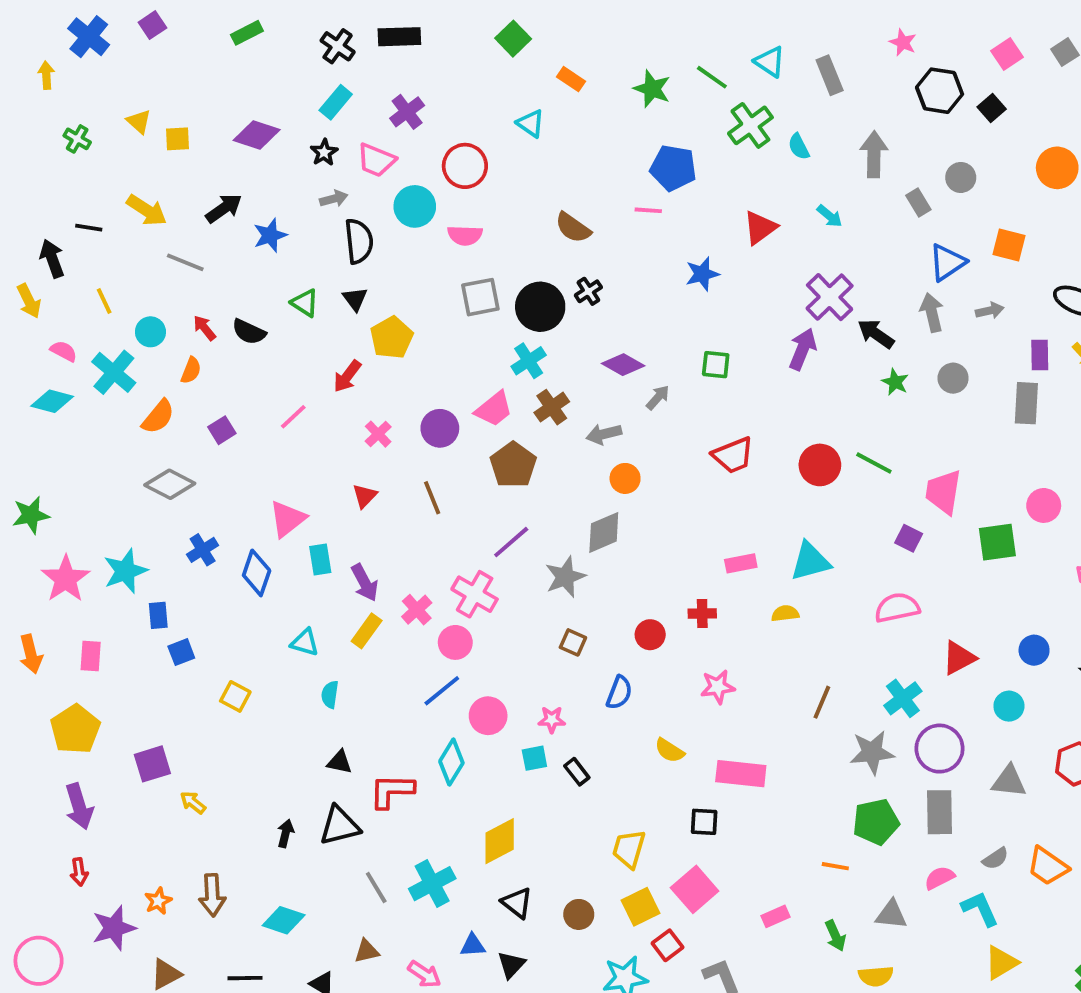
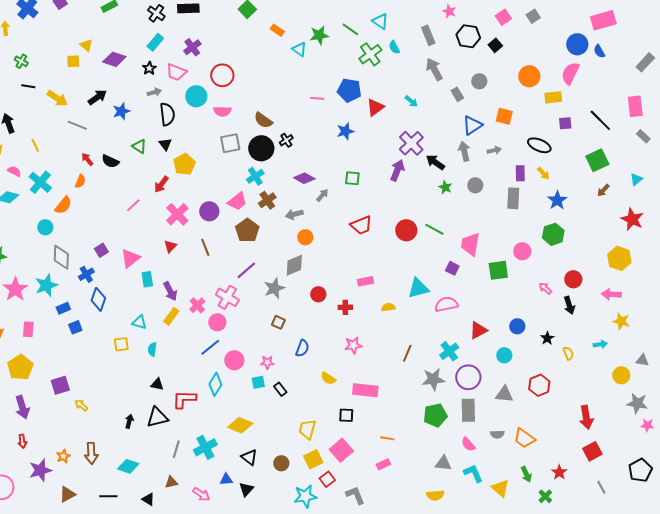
gray rectangle: (830, 75) -> (428, 35), moved
green star: (652, 89) -> (319, 35), turned -30
yellow triangle: (139, 122) -> (86, 45), moved
cyan triangle: (531, 123) -> (299, 49), moved
cyan semicircle: (799, 147) -> (394, 47), moved
gray arrow: (874, 154) -> (434, 69), turned -30
blue pentagon: (673, 168) -> (349, 90), moved
black line: (89, 228) -> (28, 86), moved
brown semicircle: (573, 228) -> (263, 120), moved
cyan circle: (150, 332) -> (45, 227), moved
purple square: (222, 430) -> (101, 250), moved
pink cross: (378, 434) -> (177, 214), size x1.6
gray diamond: (170, 484) -> (61, 257), moved, turned 65
cyan triangle: (810, 561) -> (418, 288), moved
blue diamond: (257, 573) -> (98, 299), moved
blue rectangle: (158, 615) -> (63, 308), turned 72
red circle: (650, 635) -> (318, 294), moved
yellow square: (235, 696) -> (121, 344), moved, turned -35
yellow diamond: (500, 841) -> (240, 425), turned 50
gray semicircle: (995, 858) -> (497, 434), turned 32
orange line: (835, 866) -> (387, 438), moved
pink semicircle: (940, 878) -> (468, 444), turned -105
gray line: (376, 887) -> (176, 449), turned 48
cyan L-shape: (980, 909) -> (473, 473), moved
green arrow: (835, 936) -> (526, 474), moved
yellow triangle: (1001, 963) -> (500, 488), turned -48

